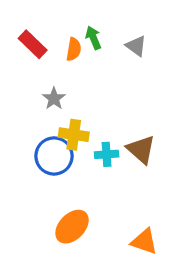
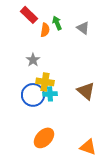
red rectangle: (33, 44) -> (29, 15), moved
cyan cross: (107, 154) -> (50, 94), moved

